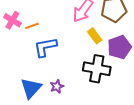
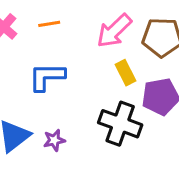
orange line: (32, 26) -> (49, 24), moved

